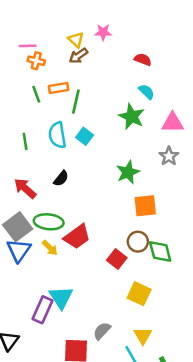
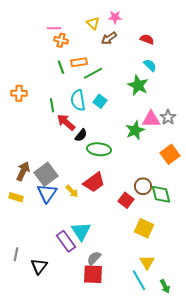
brown arrow: (78, 56) -> (109, 38), moved
green line: (76, 102) -> (93, 73), turned 48
pink triangle: (173, 123) -> (151, 119), moved
red arrow: (25, 188) -> (66, 122), moved
orange square: (145, 206) -> (170, 154), moved, turned -30
green ellipse: (49, 222) -> (99, 149), moved
purple rectangle: (42, 310) -> (66, 241), turned -60
gray semicircle: (102, 331) -> (94, 258), moved

